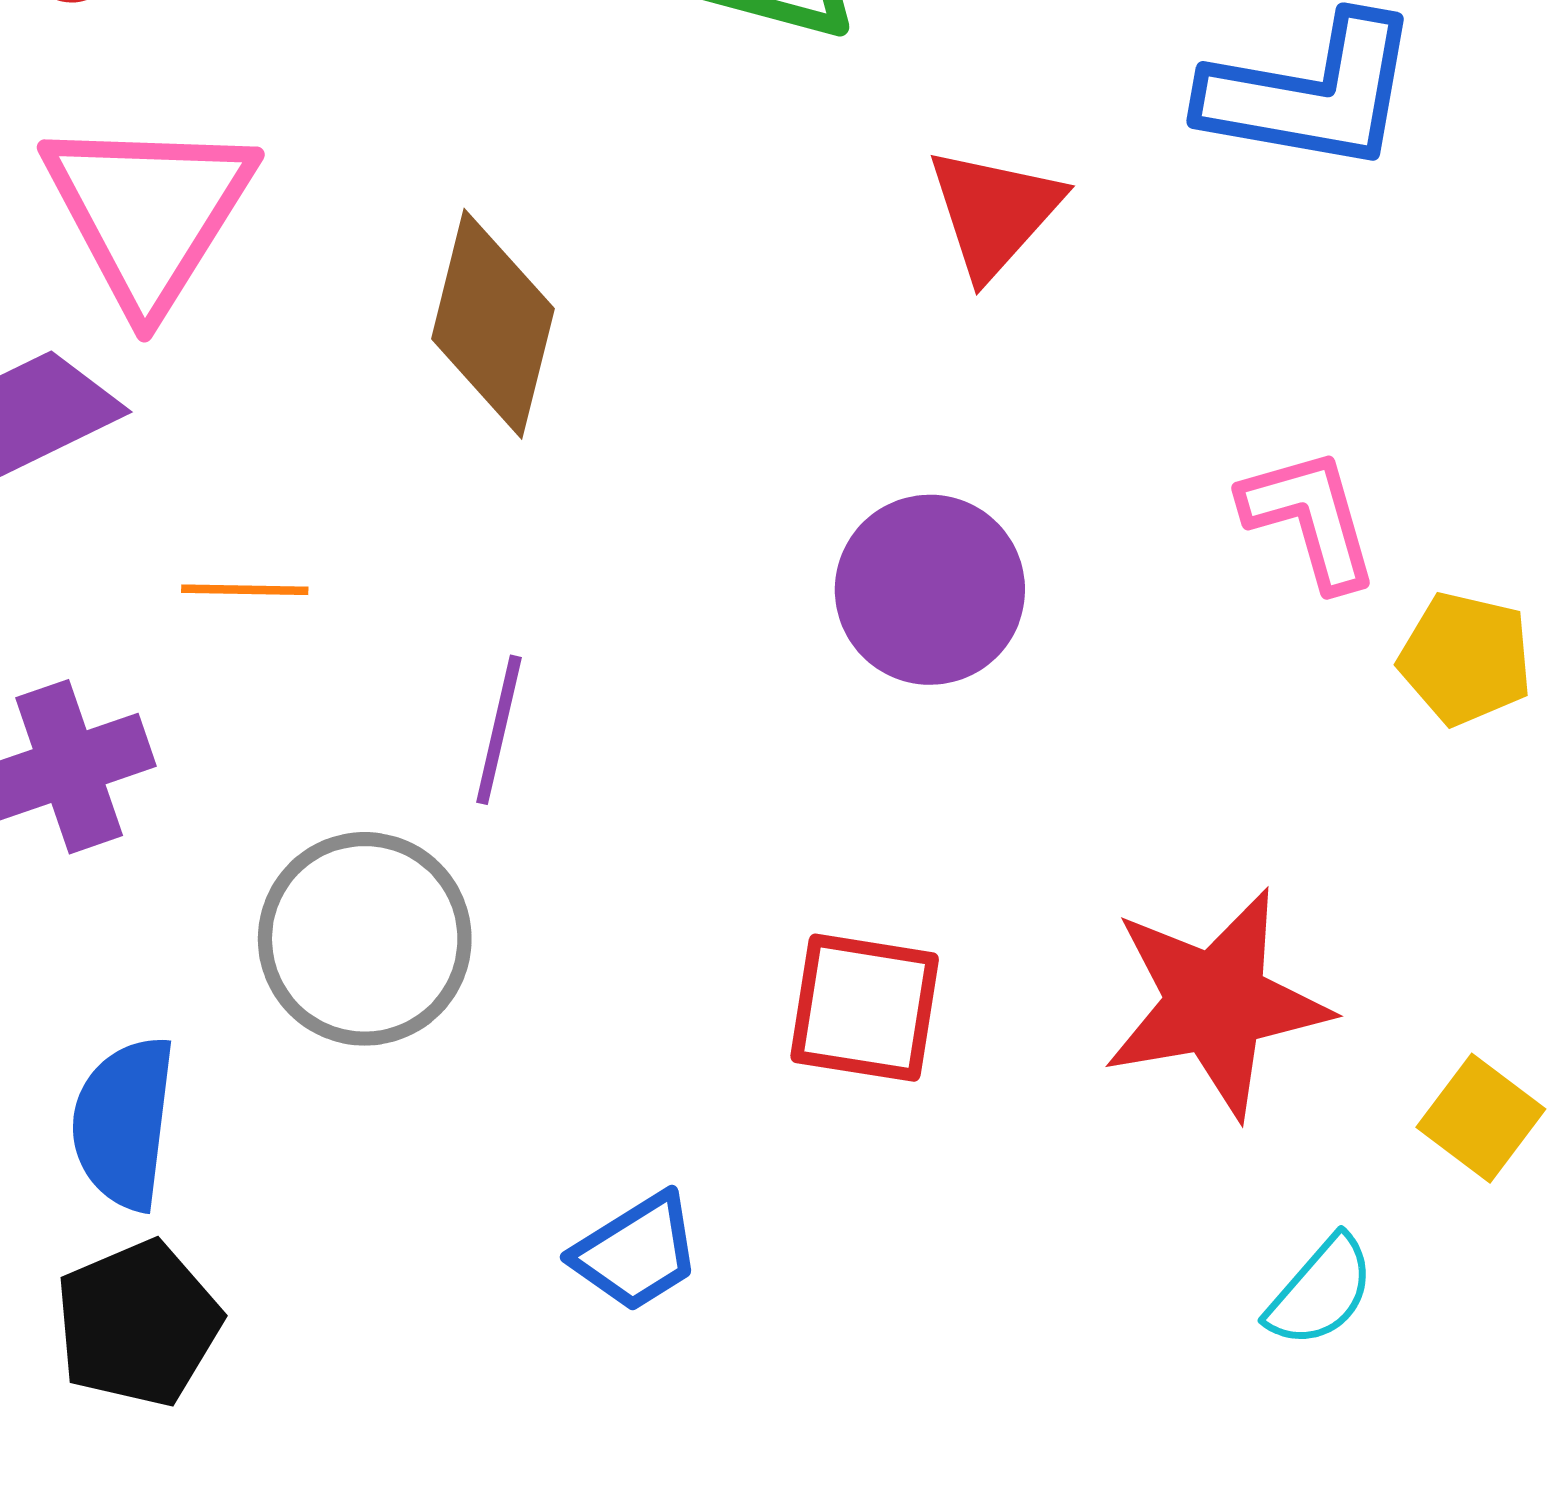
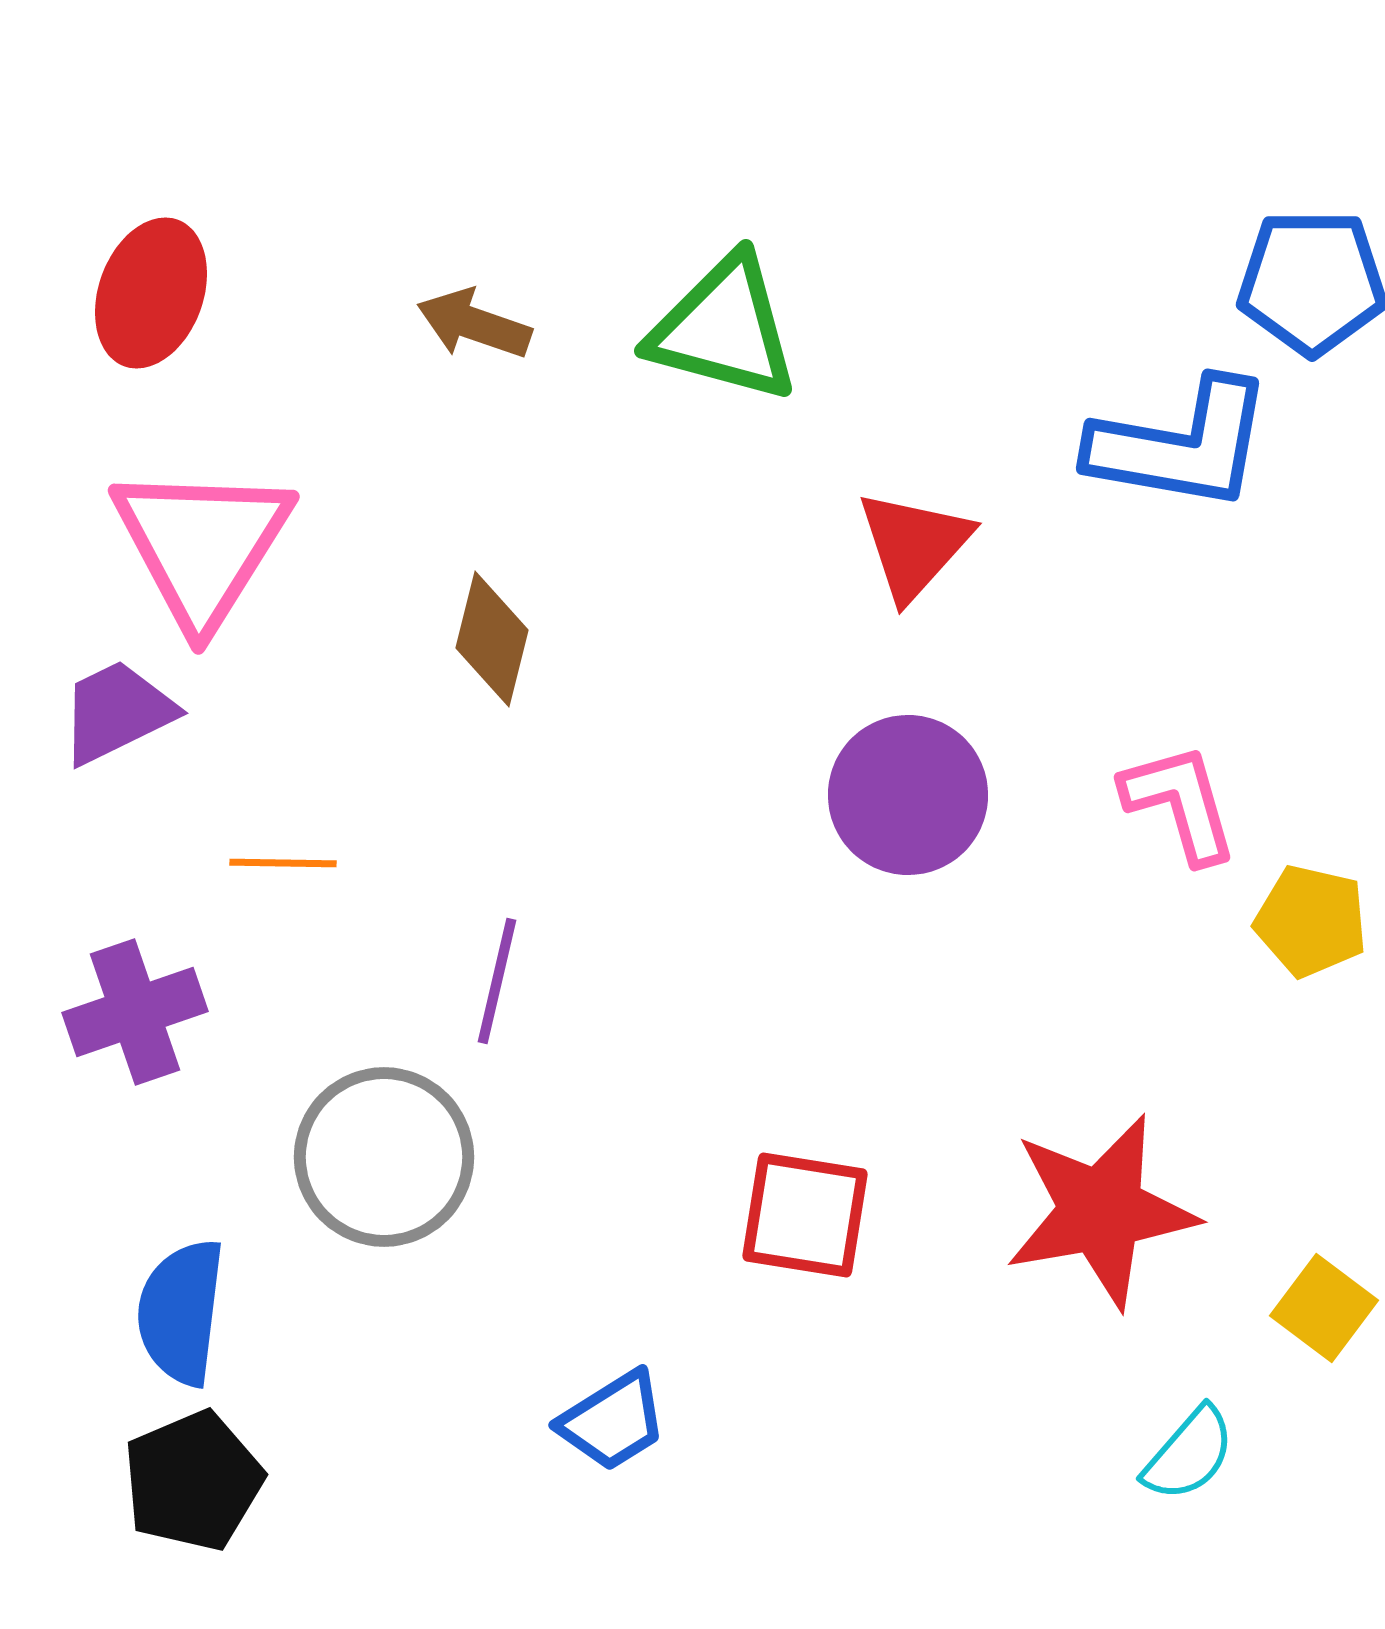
brown diamond: (493, 324) -> (492, 639), size x0.7
purple circle: (930, 590) -> (908, 795), moved

